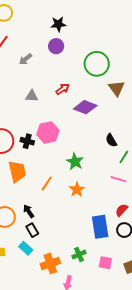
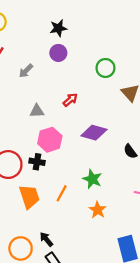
green circle: (97, 64) -> (105, 68), size x0.7
purple diamond: (85, 107) -> (94, 133), moved
pink hexagon: (48, 132) -> (50, 140), moved
orange line: (47, 184) -> (62, 193), moved

